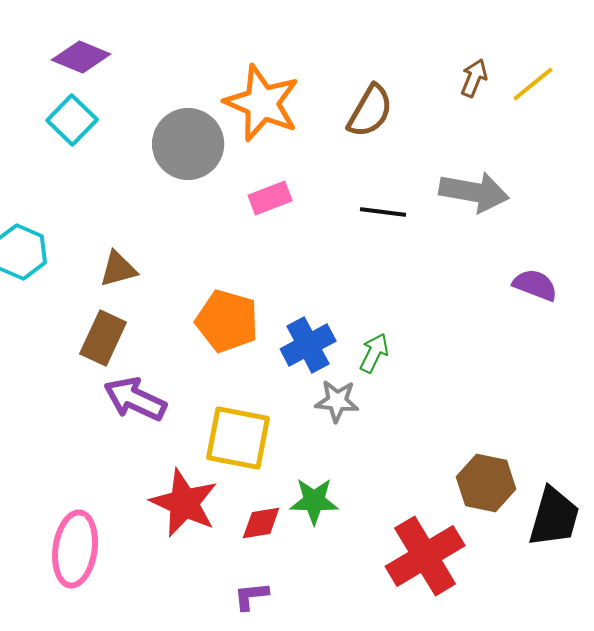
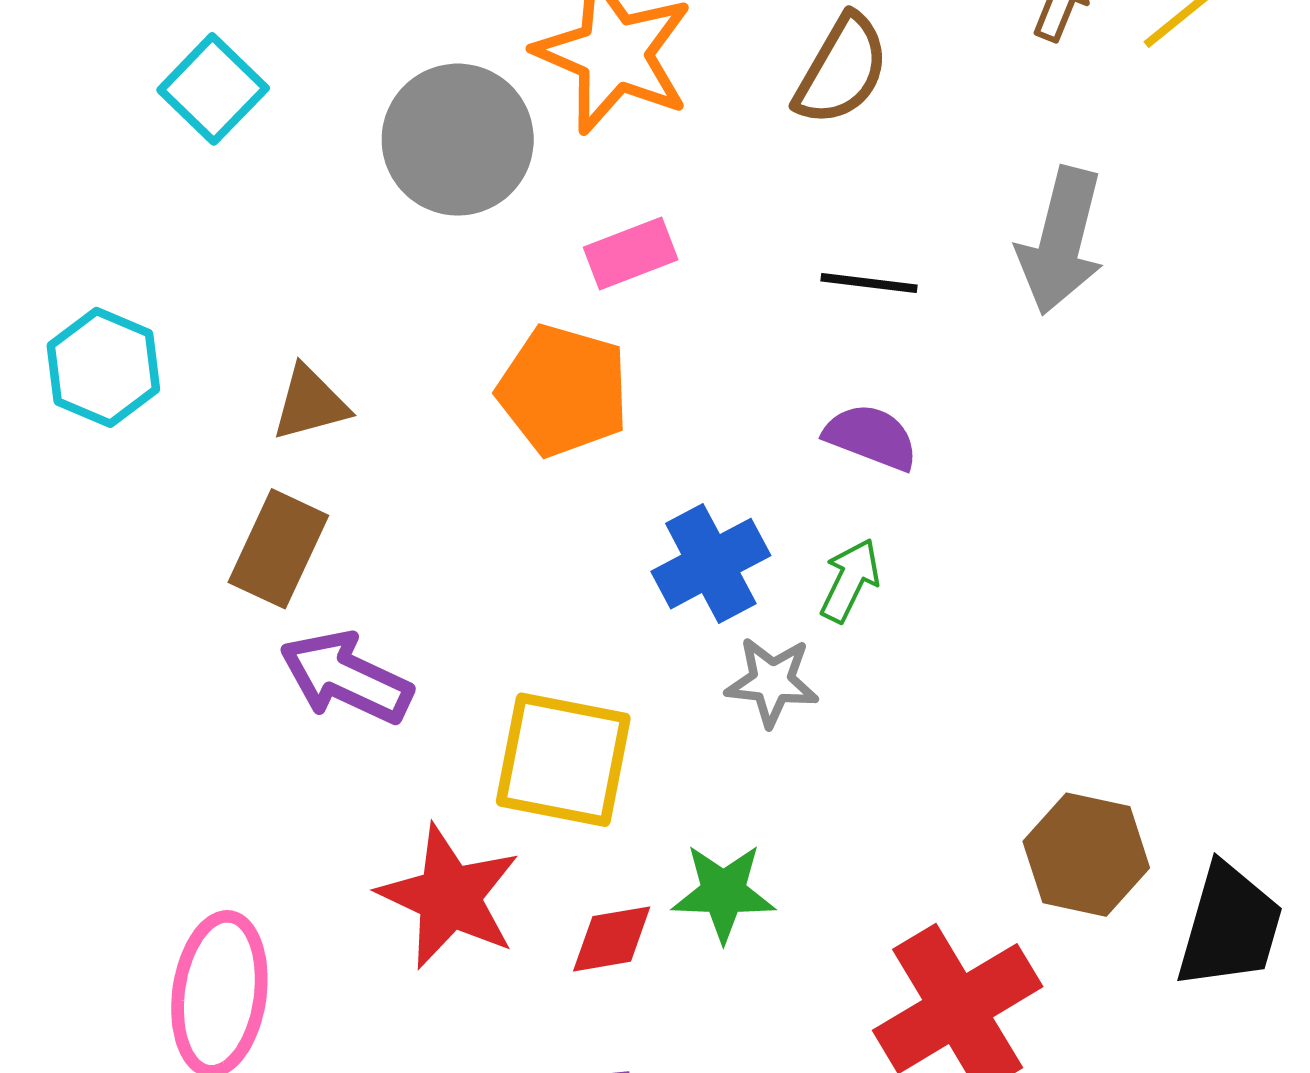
gray arrow: (474, 192) -> (1061, 241), turned 94
purple semicircle: (535, 285) -> (871, 437), moved
orange pentagon: (227, 321) -> (563, 391), moved

